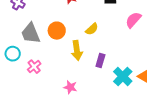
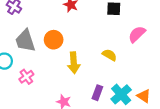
yellow semicircle: (92, 29) -> (109, 55), moved, turned -112
purple rectangle: (100, 60) -> (97, 93), moved

